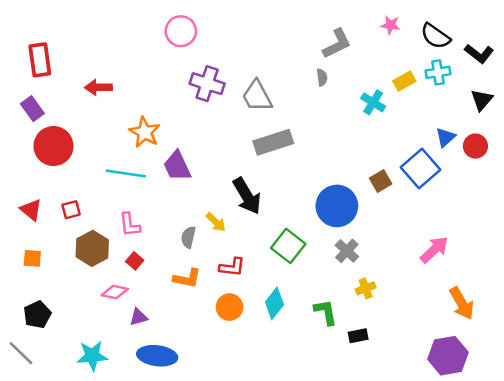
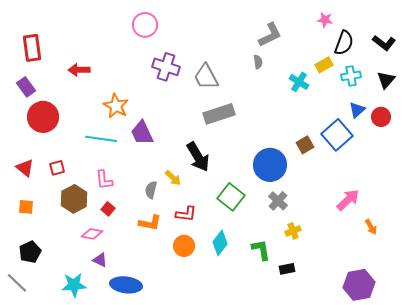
pink star: (391, 25) -> (325, 20), moved
black semicircle: (435, 36) -> (344, 43), moved, turned -105
cyan cross: (438, 72) -> (351, 76), moved
orange arrow: (462, 303) -> (371, 227), moved, size x0.6
purple triangle: (138, 317) -> (100, 260), moved, turned 42

